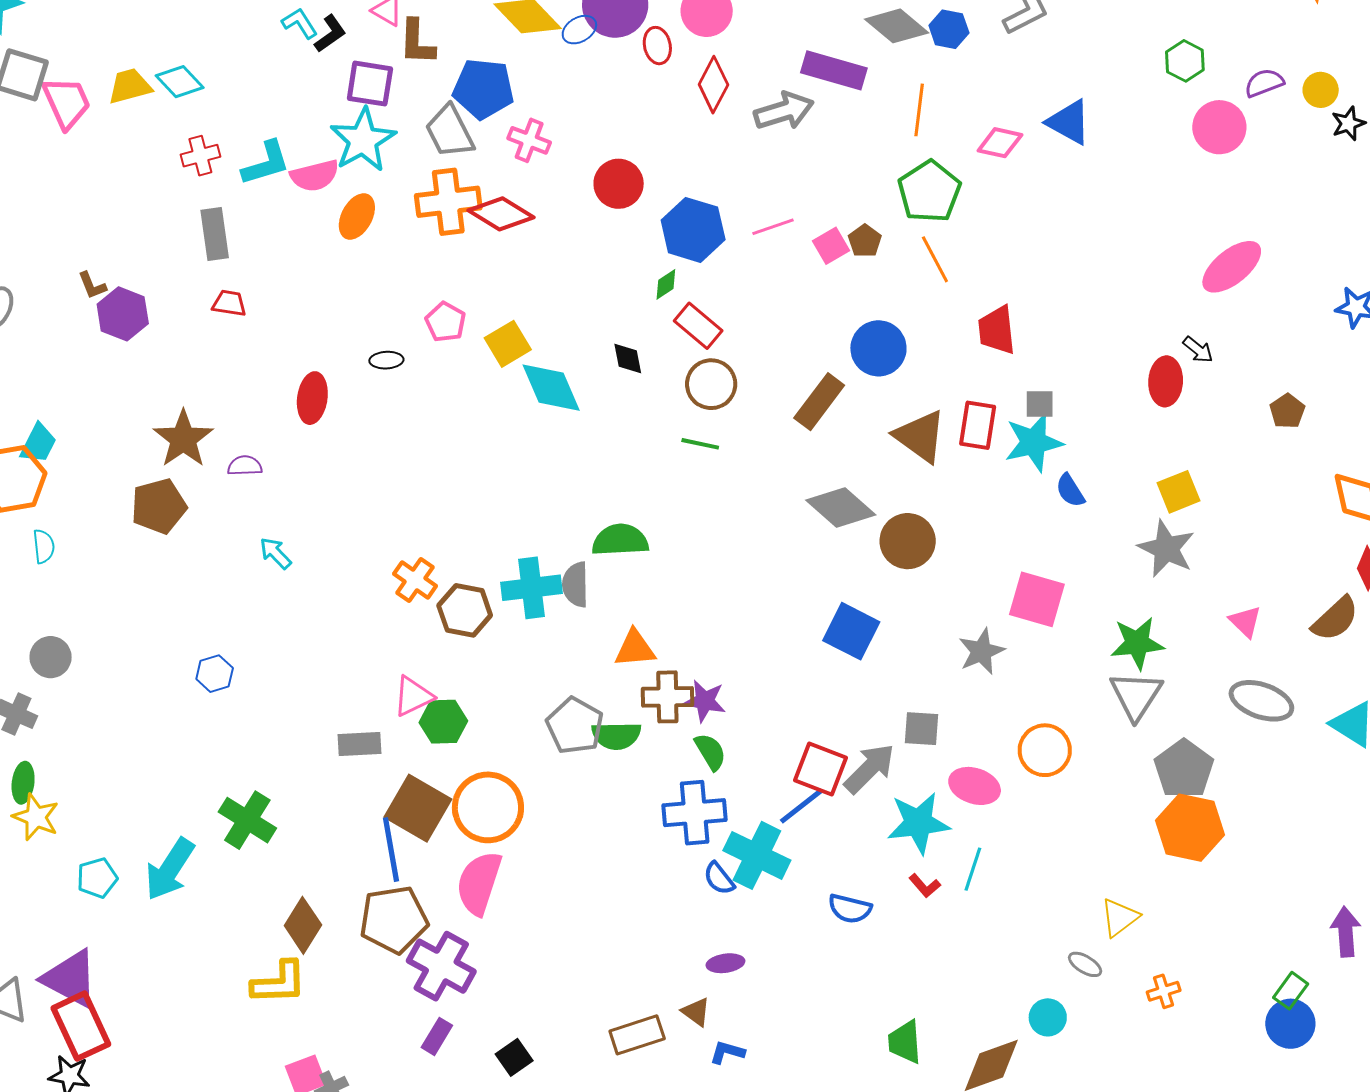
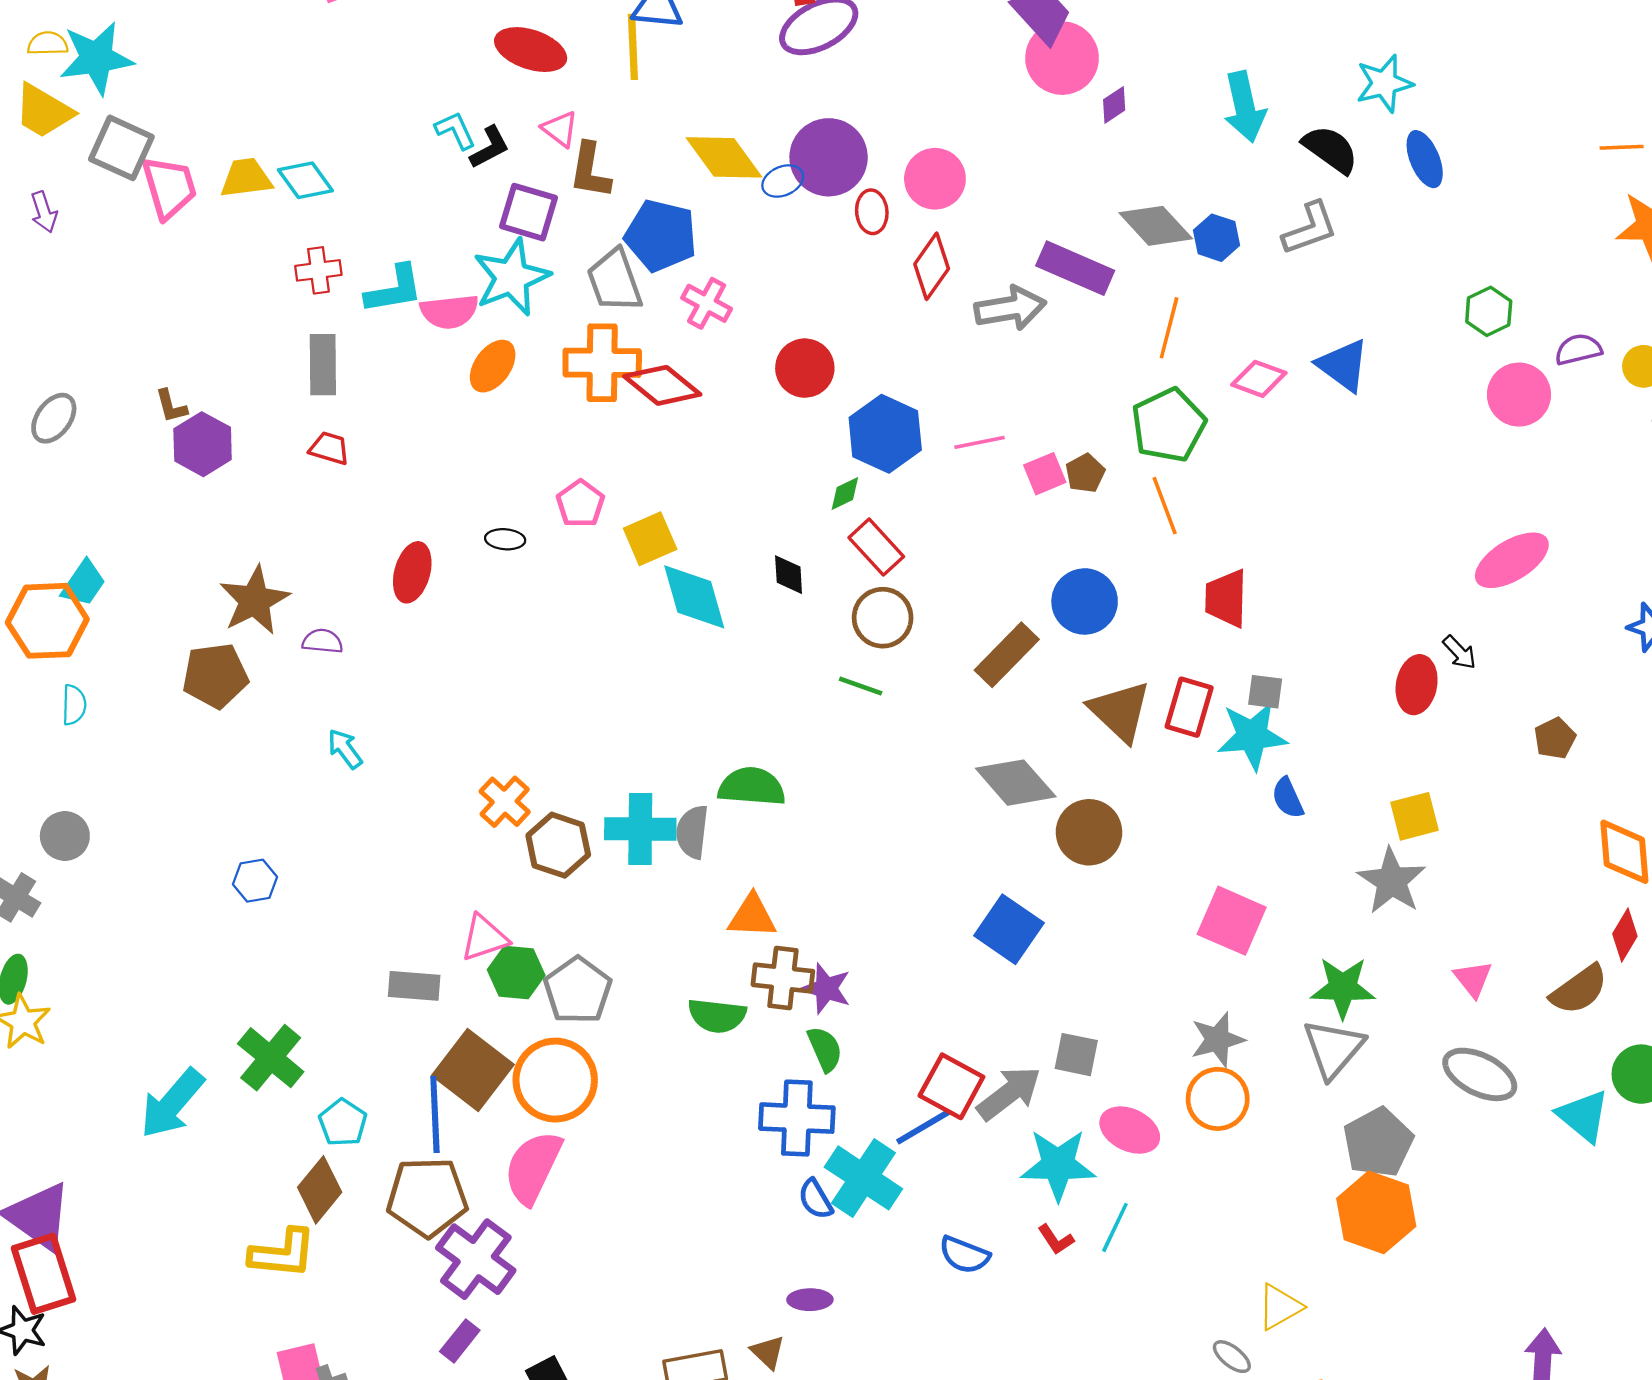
gray star: (981, 651) -> (1218, 1040), moved
gray pentagon: (575, 726) -> (578, 990), moved
cyan pentagon: (97, 878) -> (343, 1123), moved, turned -30

